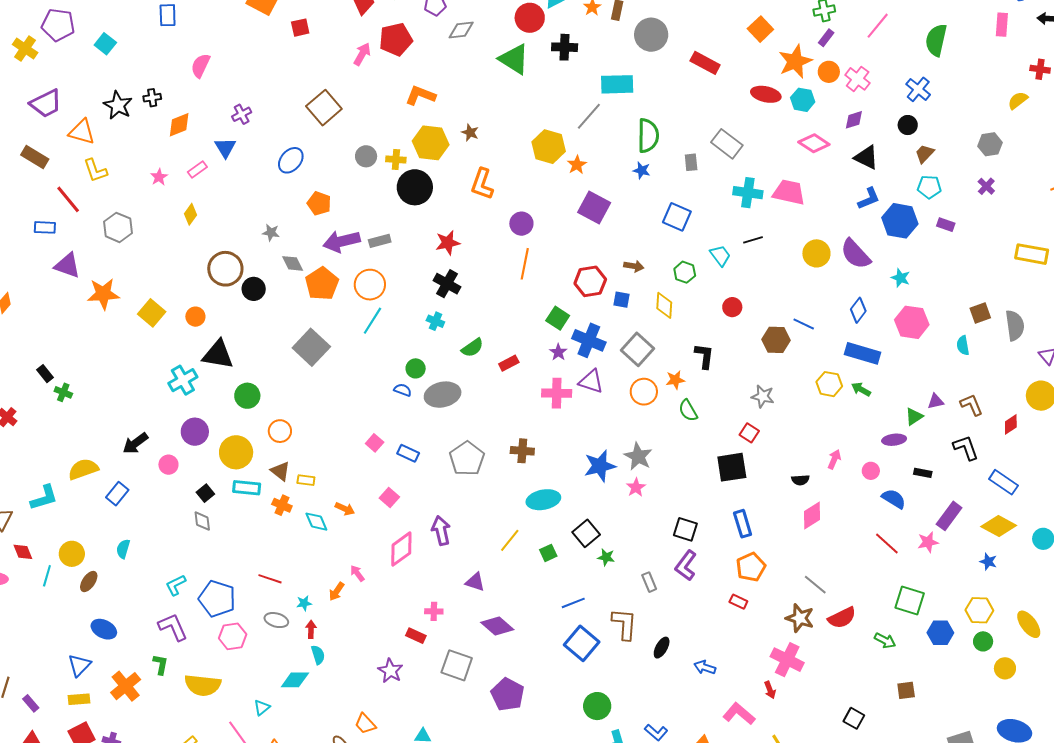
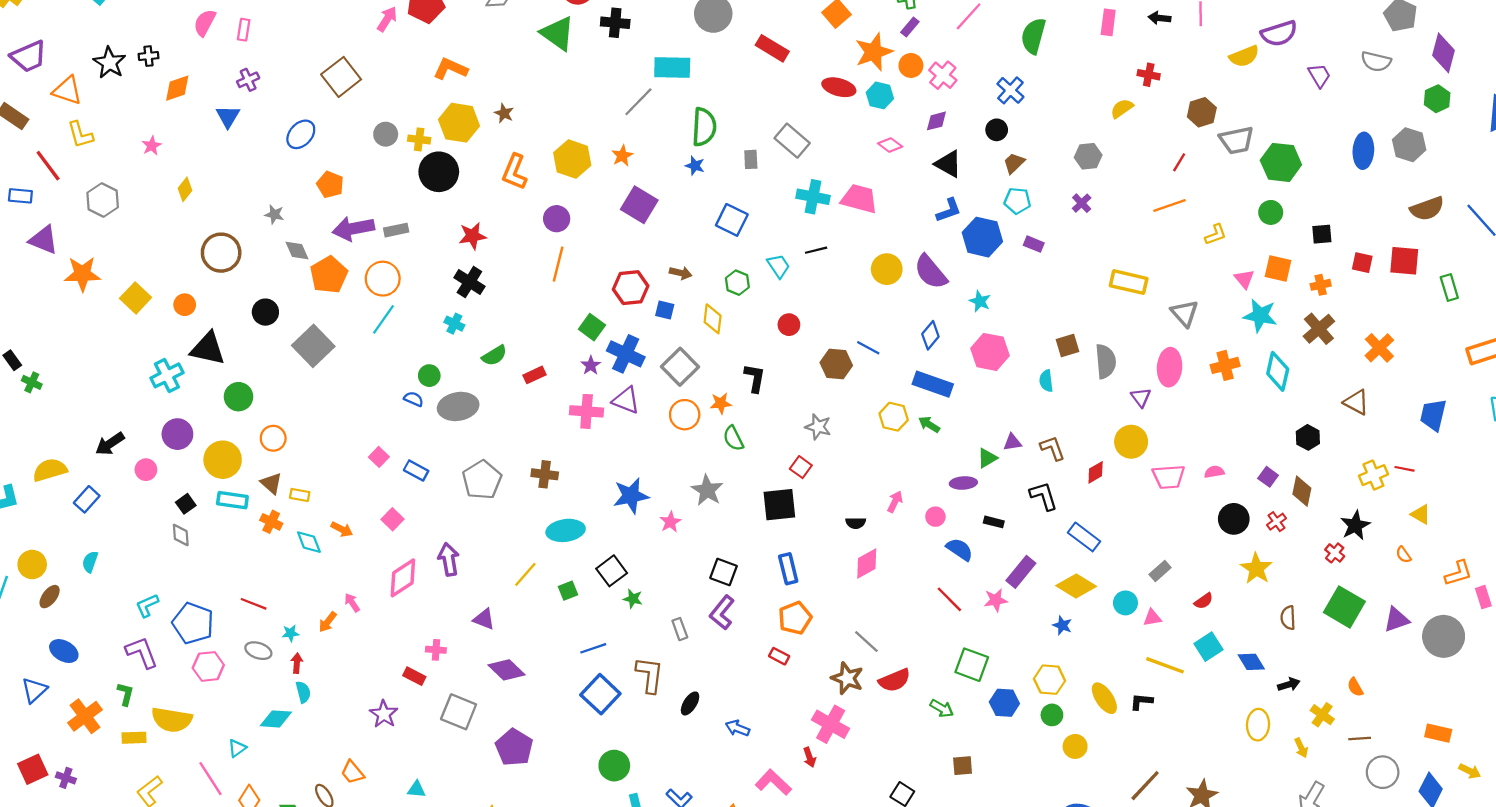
pink diamond: (814, 143) -> (890, 145), size x0.7
yellow hexagon: (549, 147) -> (572, 159), moved
pink rectangle: (197, 170) -> (244, 30), moved, turned -48
black circle: (254, 289) -> (265, 312), moved
gray star: (638, 456) -> (707, 490), moved
yellow rectangle: (79, 699) -> (134, 738), moved

